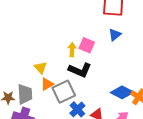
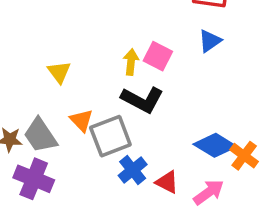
yellow triangle: (41, 68) -> (59, 72), moved
orange triangle: (47, 84) -> (81, 120), turned -48
gray trapezoid: (25, 94) -> (40, 135), turned 145

